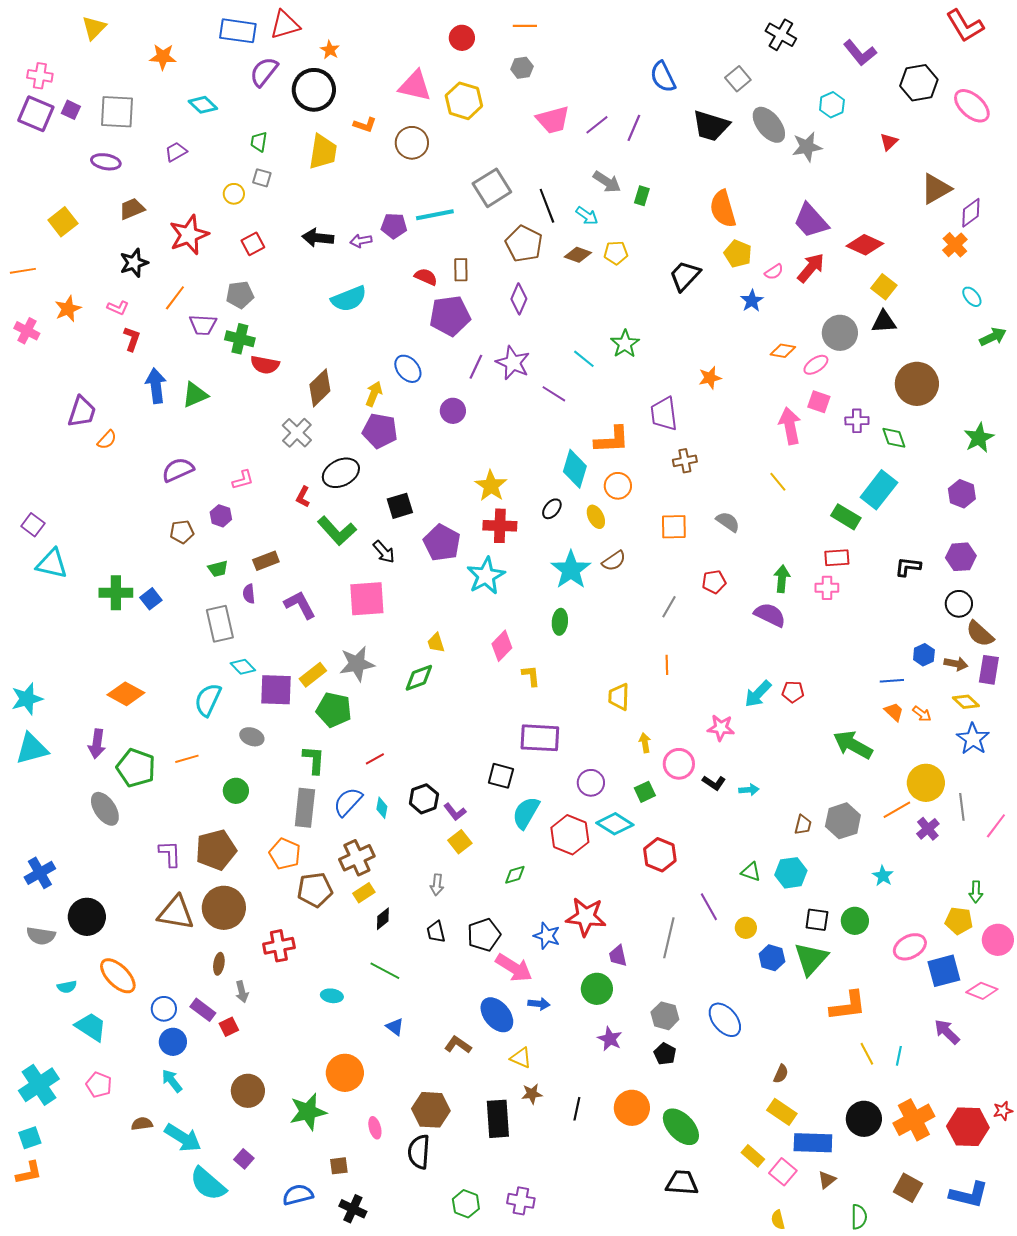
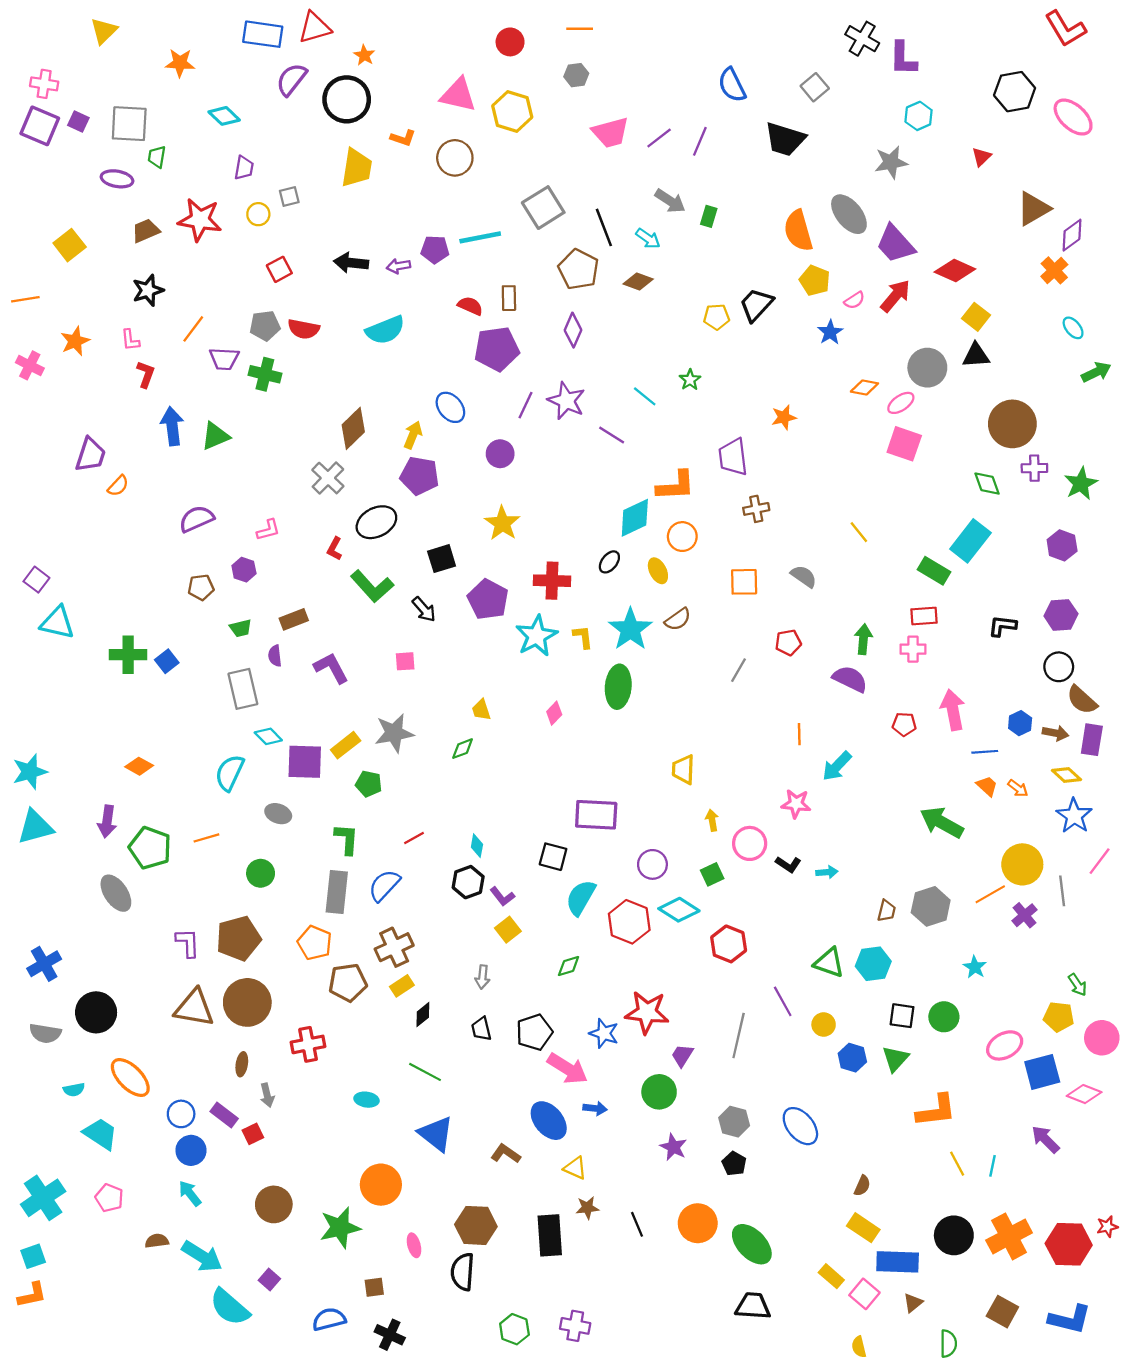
purple L-shape: (860, 53) -> (903, 59), moved, turned 40
gray ellipse: (769, 125) -> (849, 214), moved
green trapezoid: (259, 142) -> (157, 157), moved
purple trapezoid: (176, 152) -> (244, 168), moved, turned 130
gray square: (262, 178) -> (289, 197), turned -30
red star: (189, 235) -> (200, 220), moved, turned 30
yellow pentagon: (616, 253) -> (716, 317), moved
pink L-shape: (118, 308) -> (130, 340), turned 60
green star: (625, 344) -> (690, 380), size x0.7
red semicircle: (265, 365) -> (304, 329), moved
pink square: (819, 402) -> (904, 444), size x1.4
purple cross: (857, 421) -> (1034, 468), moved
pink arrow: (790, 426) -> (953, 710), moved
cyan diamond: (575, 469) -> (635, 518), turned 48
yellow star: (491, 486) -> (502, 523), moved
pink square: (367, 599) -> (405, 661), size x0.5
green ellipse: (560, 622) -> (618, 687), size x1.5
pink diamond: (502, 646) -> (554, 713), size x0.7
orange line: (667, 665) -> (799, 734), moved
yellow L-shape: (531, 676) -> (583, 637), moved
green diamond: (419, 678) -> (463, 749), size x0.7
red pentagon: (793, 692) -> (904, 724), moved
orange diamond: (126, 694) -> (139, 766), size x0.7
green pentagon: (334, 710) -> (369, 784), size x0.7
cyan diamond: (382, 808) -> (477, 846), moved
pink line: (996, 826) -> (1100, 861), moved
green triangle: (751, 872) -> (829, 963), size x1.4
green arrow: (976, 892) -> (1077, 985), turned -35
purple trapezoid: (618, 956) -> (682, 1055), turned 45
green triangle: (811, 959) -> (895, 1059), size x0.7
blue triangle: (395, 1027) -> (436, 1134), size x1.8
black line: (577, 1109) -> (637, 1224), turned -35

